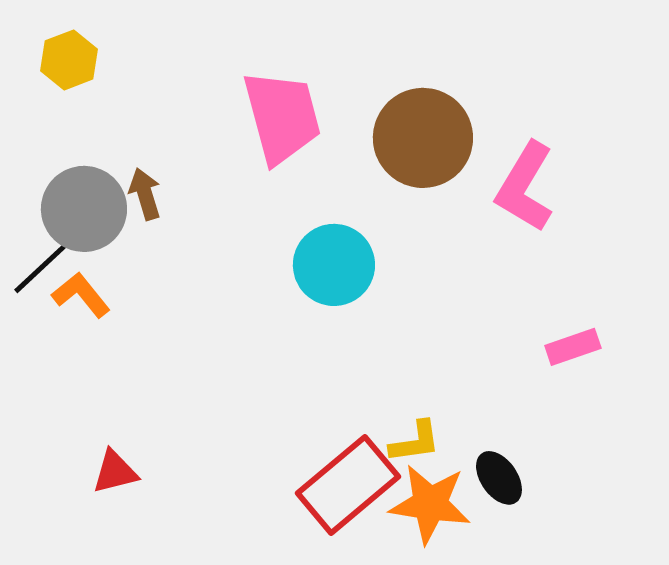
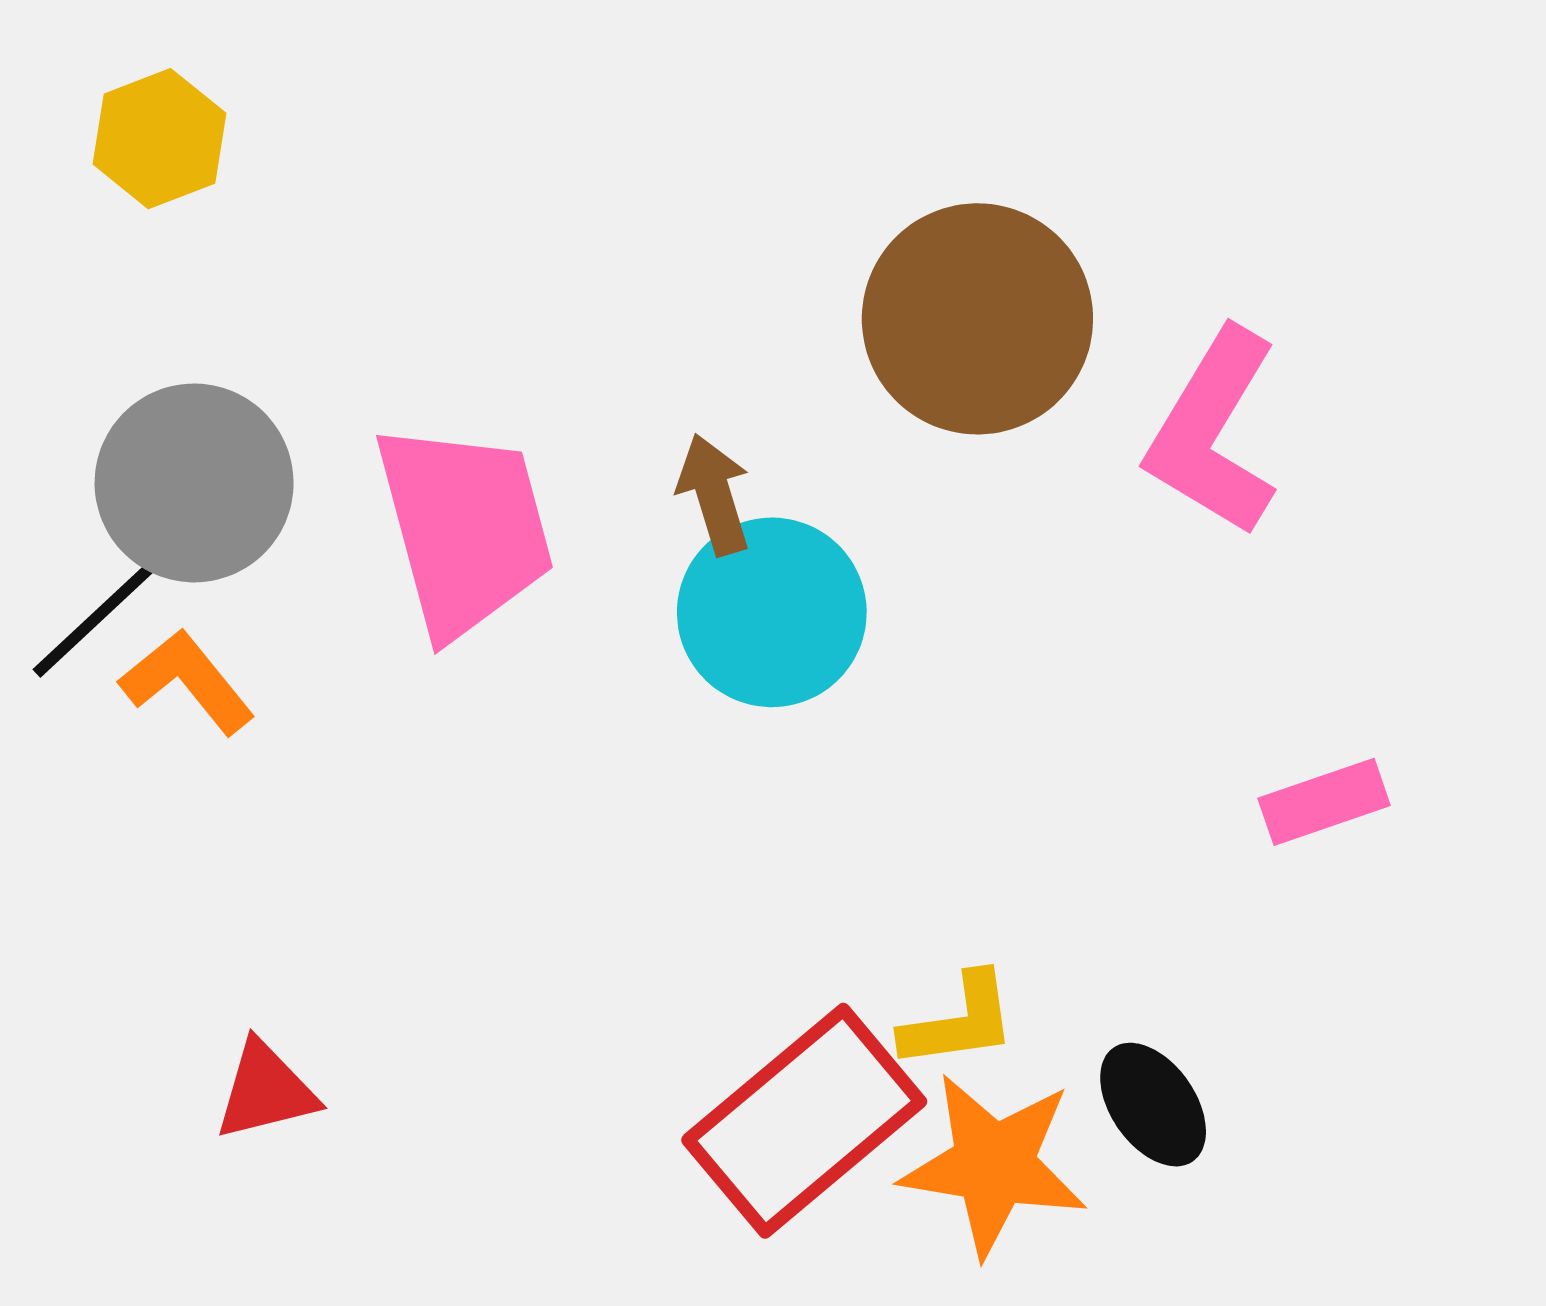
pink trapezoid: (282, 117) -> (464, 529), moved
brown arrow: (145, 194) -> (714, 495), moved

